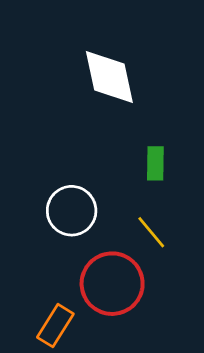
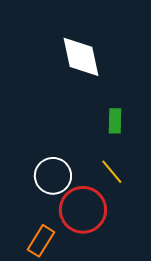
white circle: (72, 211) -> (53, 176), moved

